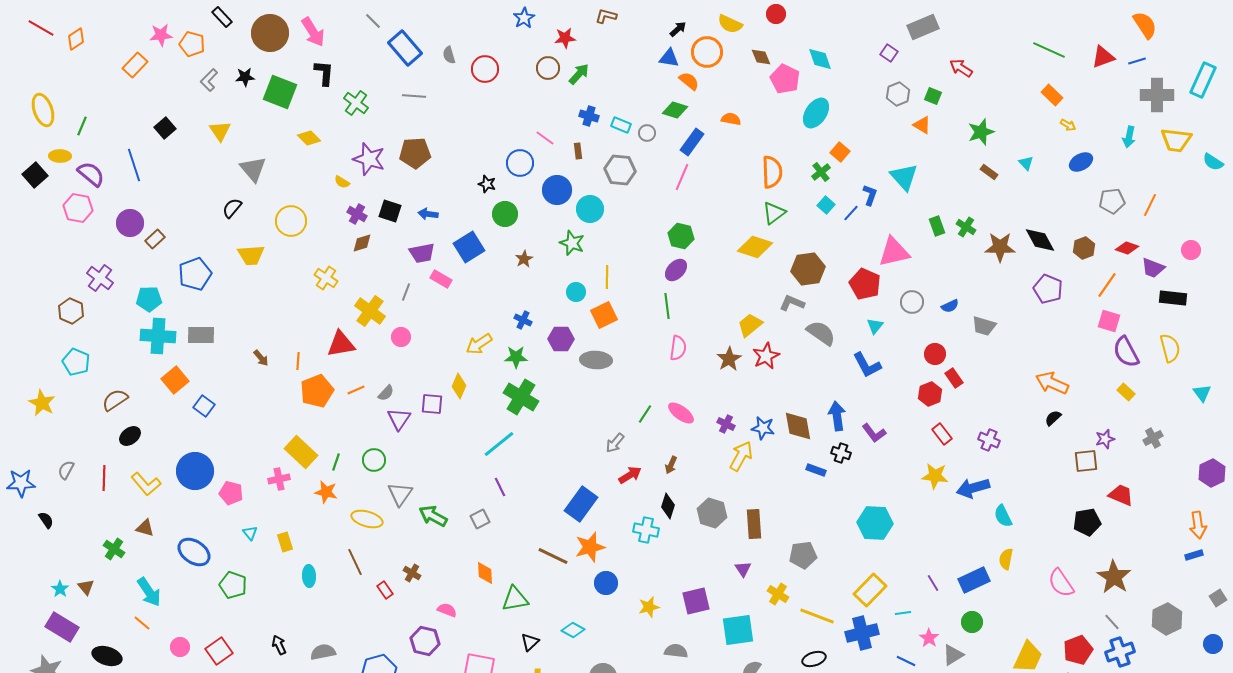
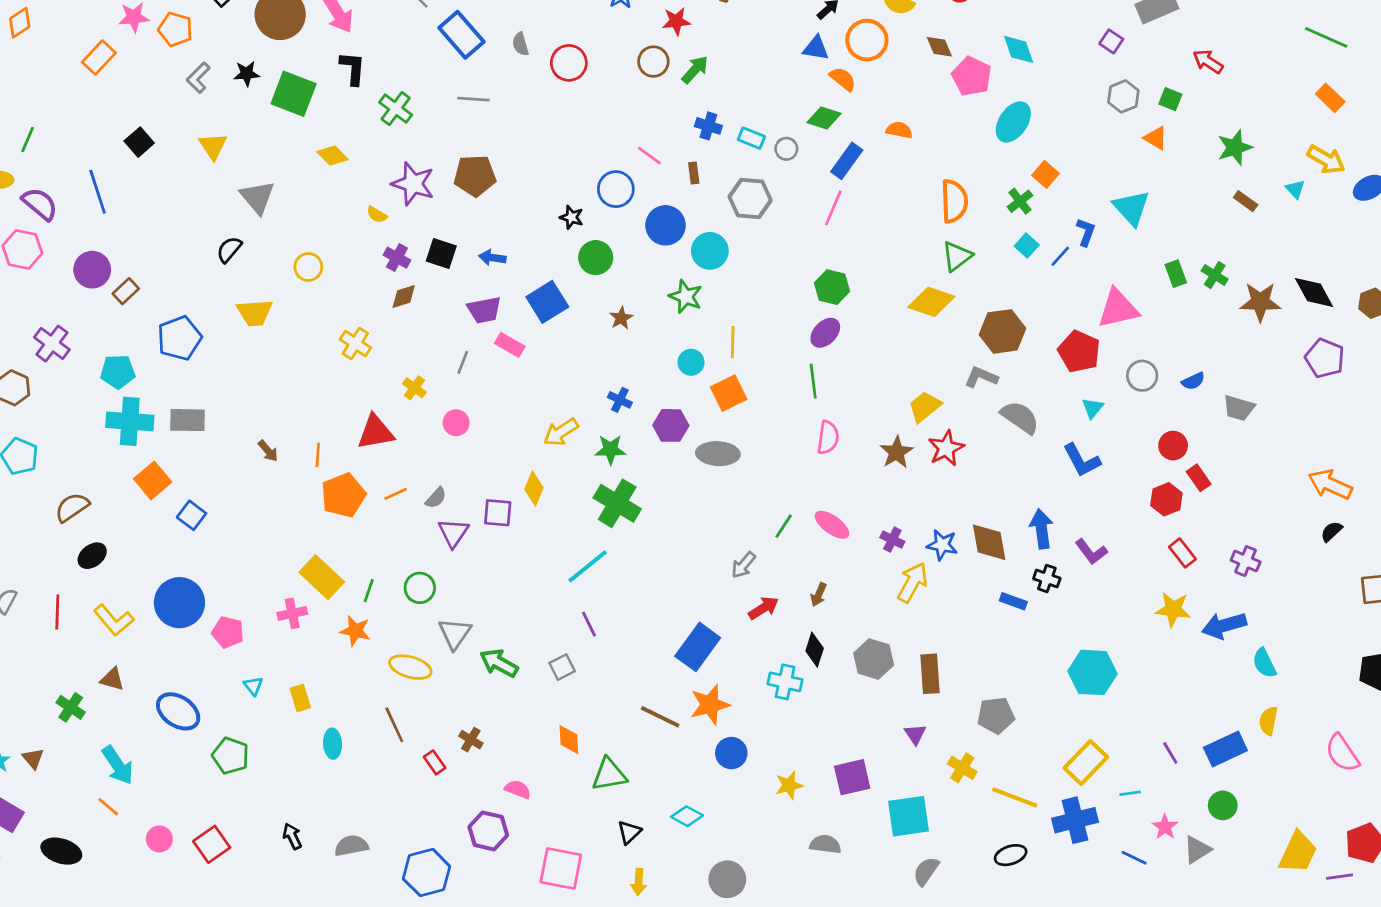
yellow arrow: (1068, 125) -> (1326, 160), moved, size x1.8
yellow circle: (291, 221) -> (308, 267), size x0.7
yellow cross: (370, 311) -> (414, 388), size x0.6

